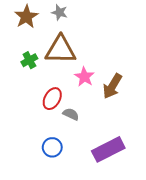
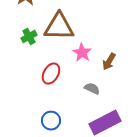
brown arrow: (112, 86) -> (109, 62), size x0.7
gray semicircle: (71, 114) -> (92, 89), moved

